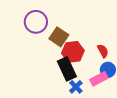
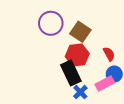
purple circle: (36, 22) -> (51, 23), moved
brown square: (59, 37) -> (80, 32), moved

